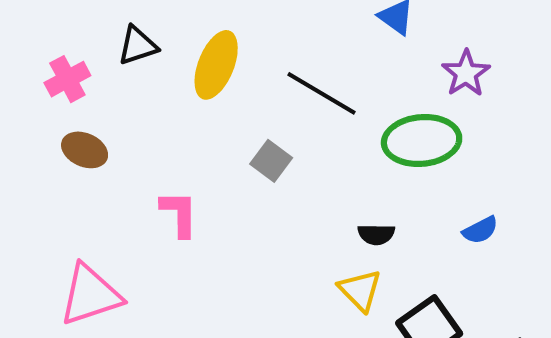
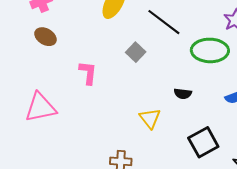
yellow triangle: (360, 290) -> (150, 118), moved

